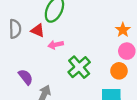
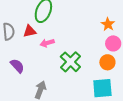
red triangle: (38, 31) -> (30, 31), turned -32
purple semicircle: (26, 77) -> (17, 66), moved

